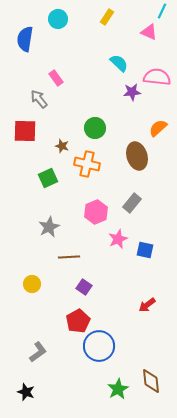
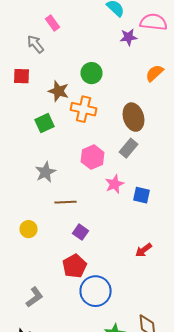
red square: (25, 131) -> (22, 76), size x0.7
brown star: (62, 146) -> (58, 91), size x1.5
brown ellipse: (137, 156) -> (134, 117), moved

